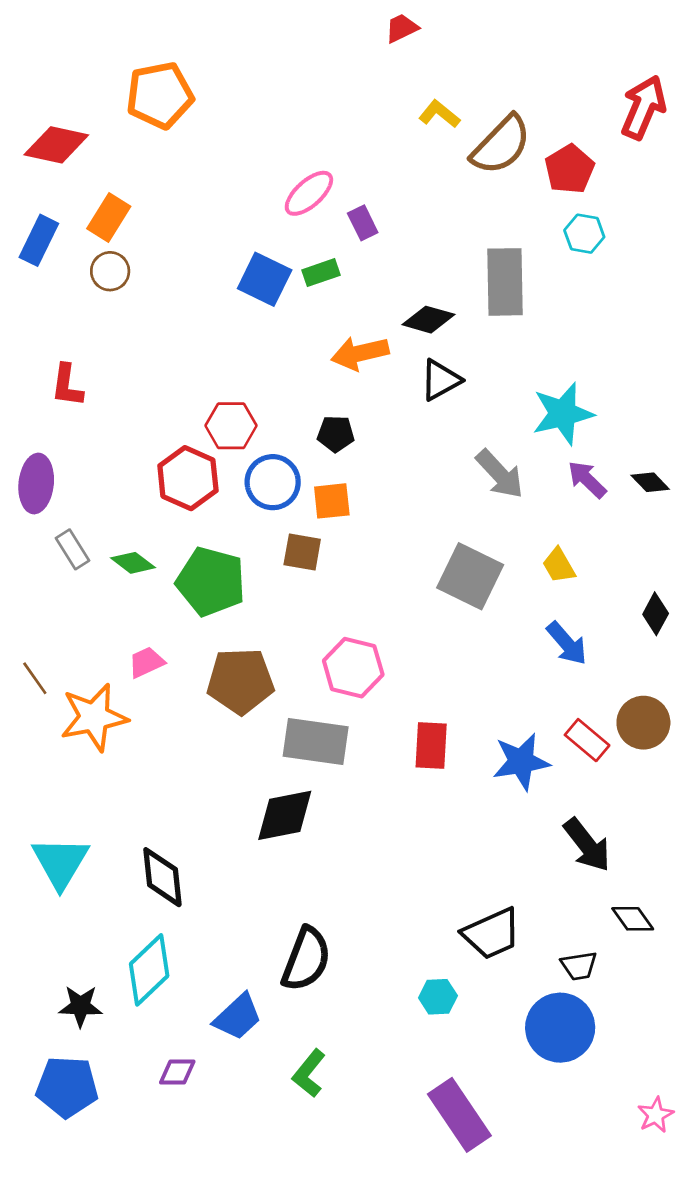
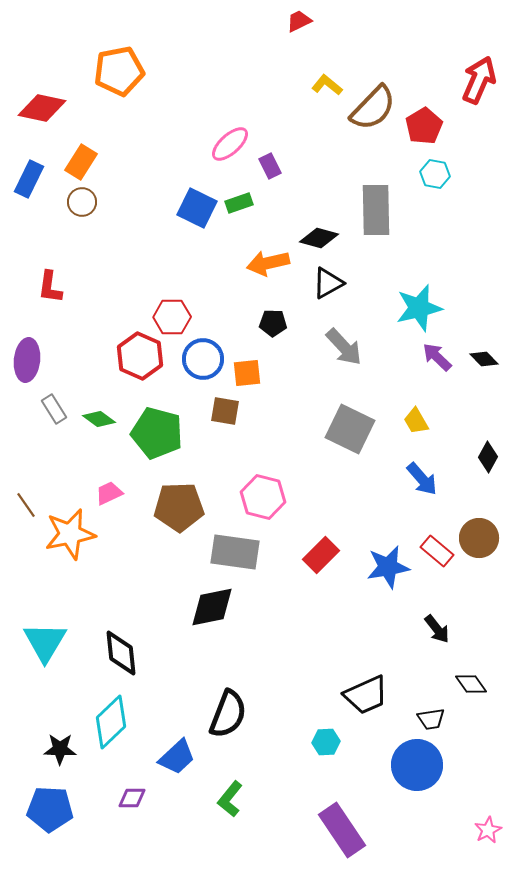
black pentagon: (336, 434) -> (273, 323), moved
gray arrow: (500, 474) -> (344, 347), moved
red rectangle: (431, 745) -> (321, 555), turned 42
black arrow: (587, 845) -> (437, 629), size x0.7

